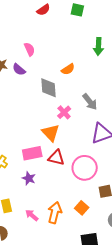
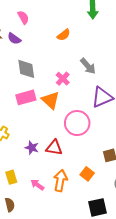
gray diamond: (48, 88) -> (26, 69), moved
pink rectangle: (32, 153) -> (26, 97), moved
red triangle: (56, 158) -> (54, 148), moved
pink circle: (85, 168) -> (77, 123), moved

